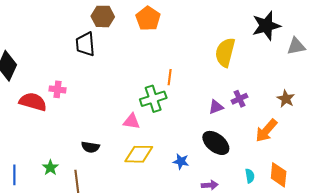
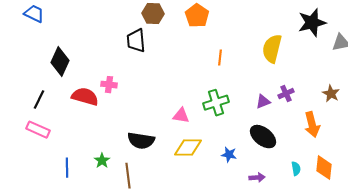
orange line: (170, 77) -> (220, 58), moved
green cross: (153, 99) -> (216, 103), moved
orange arrow: (266, 131) -> (312, 125), turned -55
black semicircle: (90, 147) -> (141, 141), size x1.5

